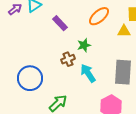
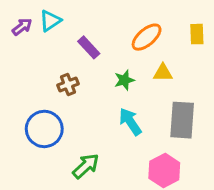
yellow triangle: (124, 31) -> (163, 73), moved
brown cross: (68, 59) -> (68, 85), moved

